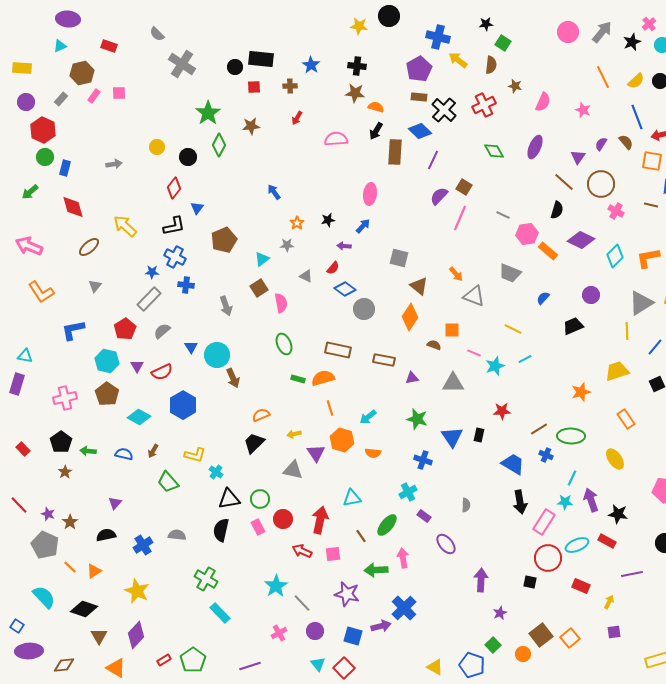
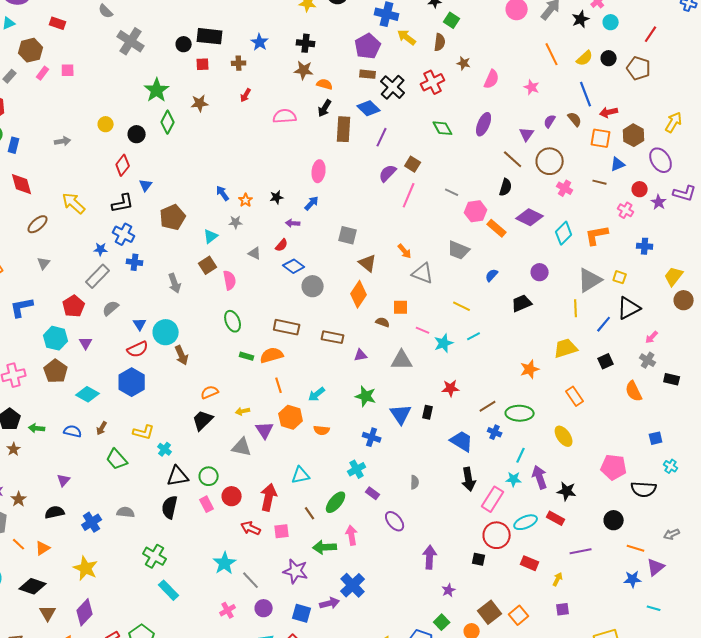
blue arrow: (274, 192) -> (223, 193), moved
red semicircle: (162, 372) -> (138, 349), moved

